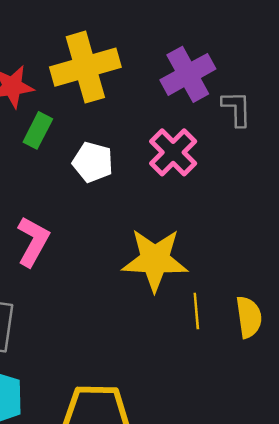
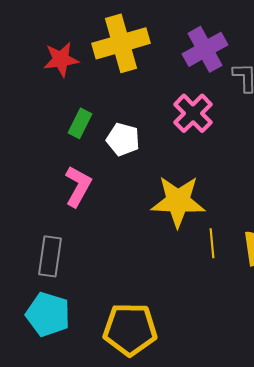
green rectangle: (38, 130) -> (80, 123), moved
white pentagon: (93, 162) -> (123, 139), moved

